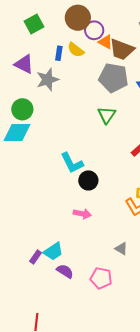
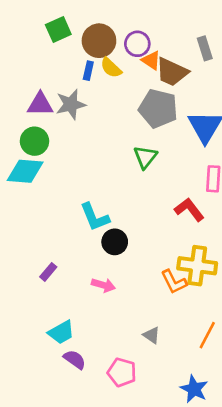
brown circle: (78, 18) -> (99, 41), moved
purple triangle: (24, 64) -> (40, 104), moved, turned -30
purple rectangle: (35, 257) -> (48, 272), moved

